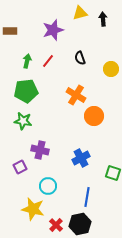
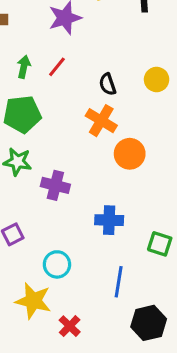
black semicircle: (80, 58) -> (108, 84), moved
purple cross: (40, 150) -> (55, 185), moved
blue cross: (81, 158) -> (109, 220), turned 30
black hexagon: (80, 224) -> (149, 323), moved

